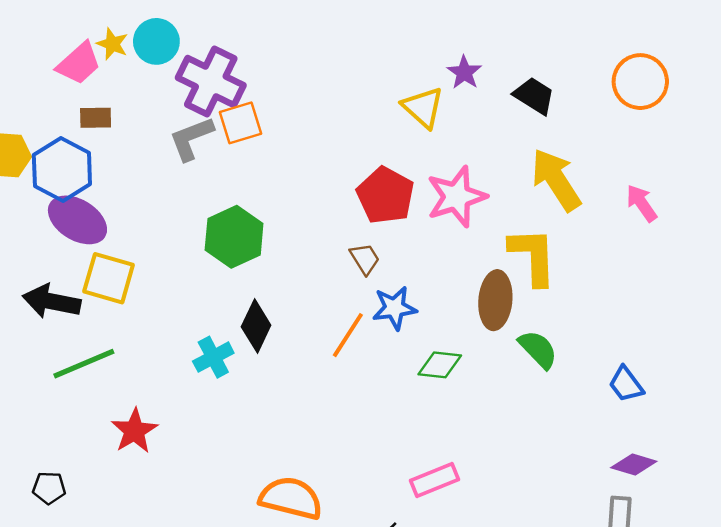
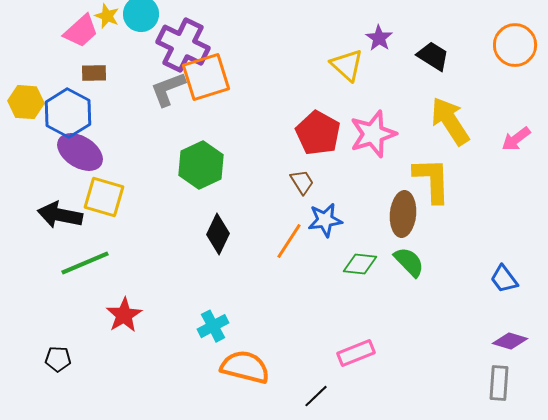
orange square: (240, 123) -> (206, 77), size x1.4
pink arrow: (642, 203) -> (516, 139), turned -92
green semicircle: (538, 349) -> (409, 262), moved
cyan cross: (213, 357) -> (213, 326), moved

